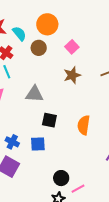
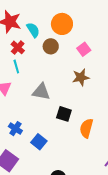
black square: (49, 120) -> (64, 114), moved
blue cross: (12, 142) -> (15, 129), moved
blue square: (38, 144) -> (39, 142), turned 35

